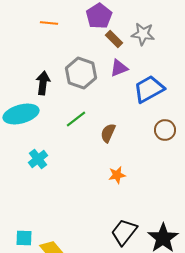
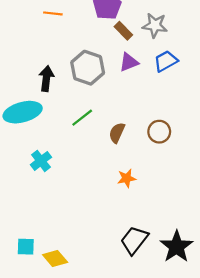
blue trapezoid: (149, 89) -> (166, 61), moved, size x0.7
brown circle: (165, 130) -> (159, 132), moved

